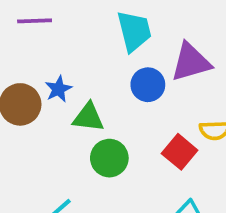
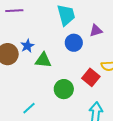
purple triangle: (191, 62) -> (96, 31), size x0.6
green circle: (109, 158) -> (64, 89), moved

